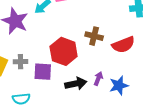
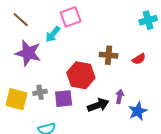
red semicircle: (123, 45) -> (139, 59), size x0.6
blue star: (119, 85) -> (138, 111), moved

